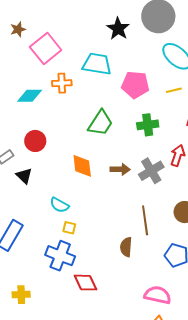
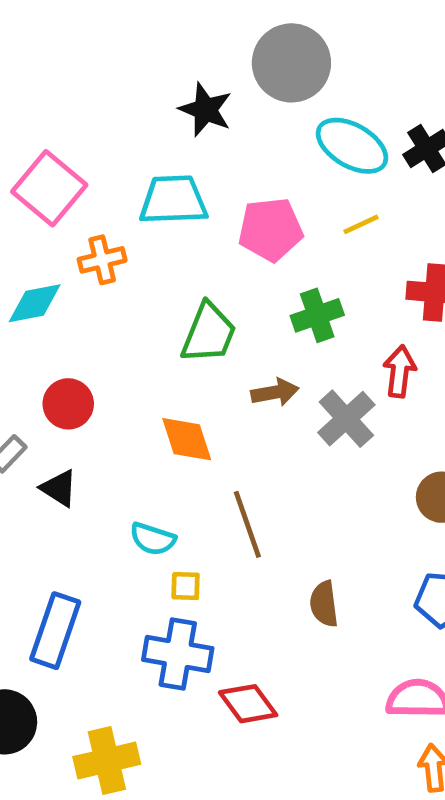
brown arrow: (120, 169) -> (275, 392), moved
brown line: (145, 220) -> (247, 524), moved
yellow cross: (21, 295) -> (107, 760), size x1.5

